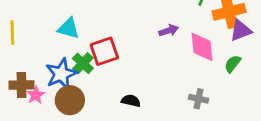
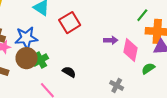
purple arrow: (169, 30) -> (111, 40), moved
red square: (104, 51) -> (70, 23), moved, turned -30
green cross: (83, 63) -> (40, 60), moved

